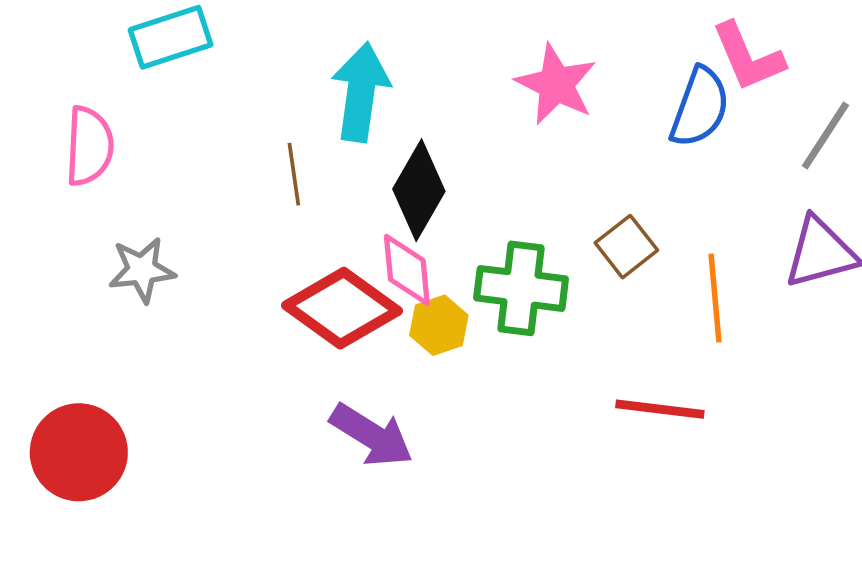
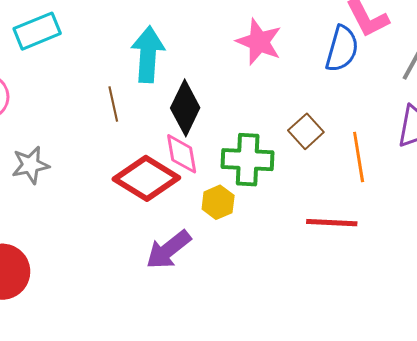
yellow hexagon: (439, 325) -> (218, 202), moved
purple arrow: (372, 435) -> (168, 250), turned 114

